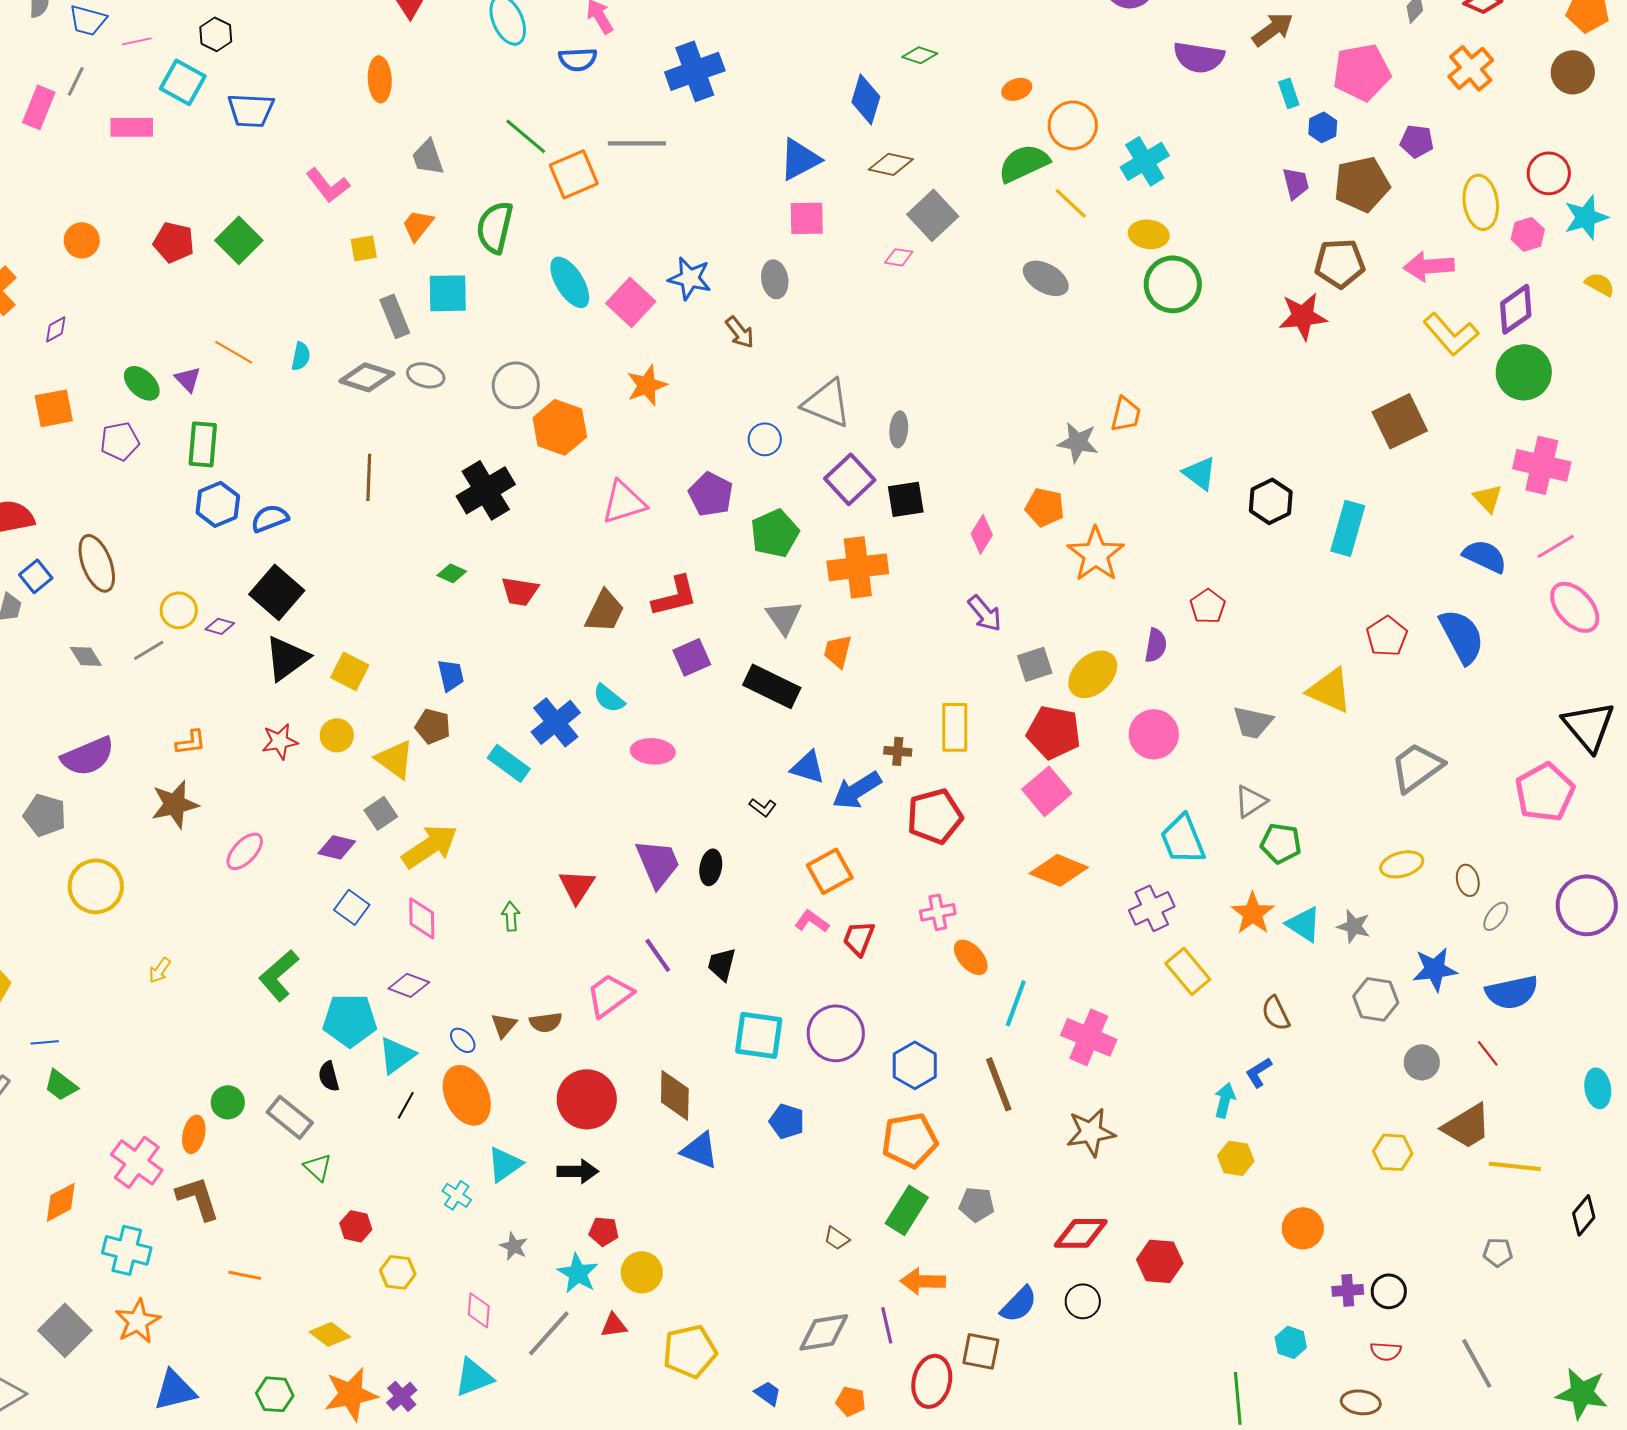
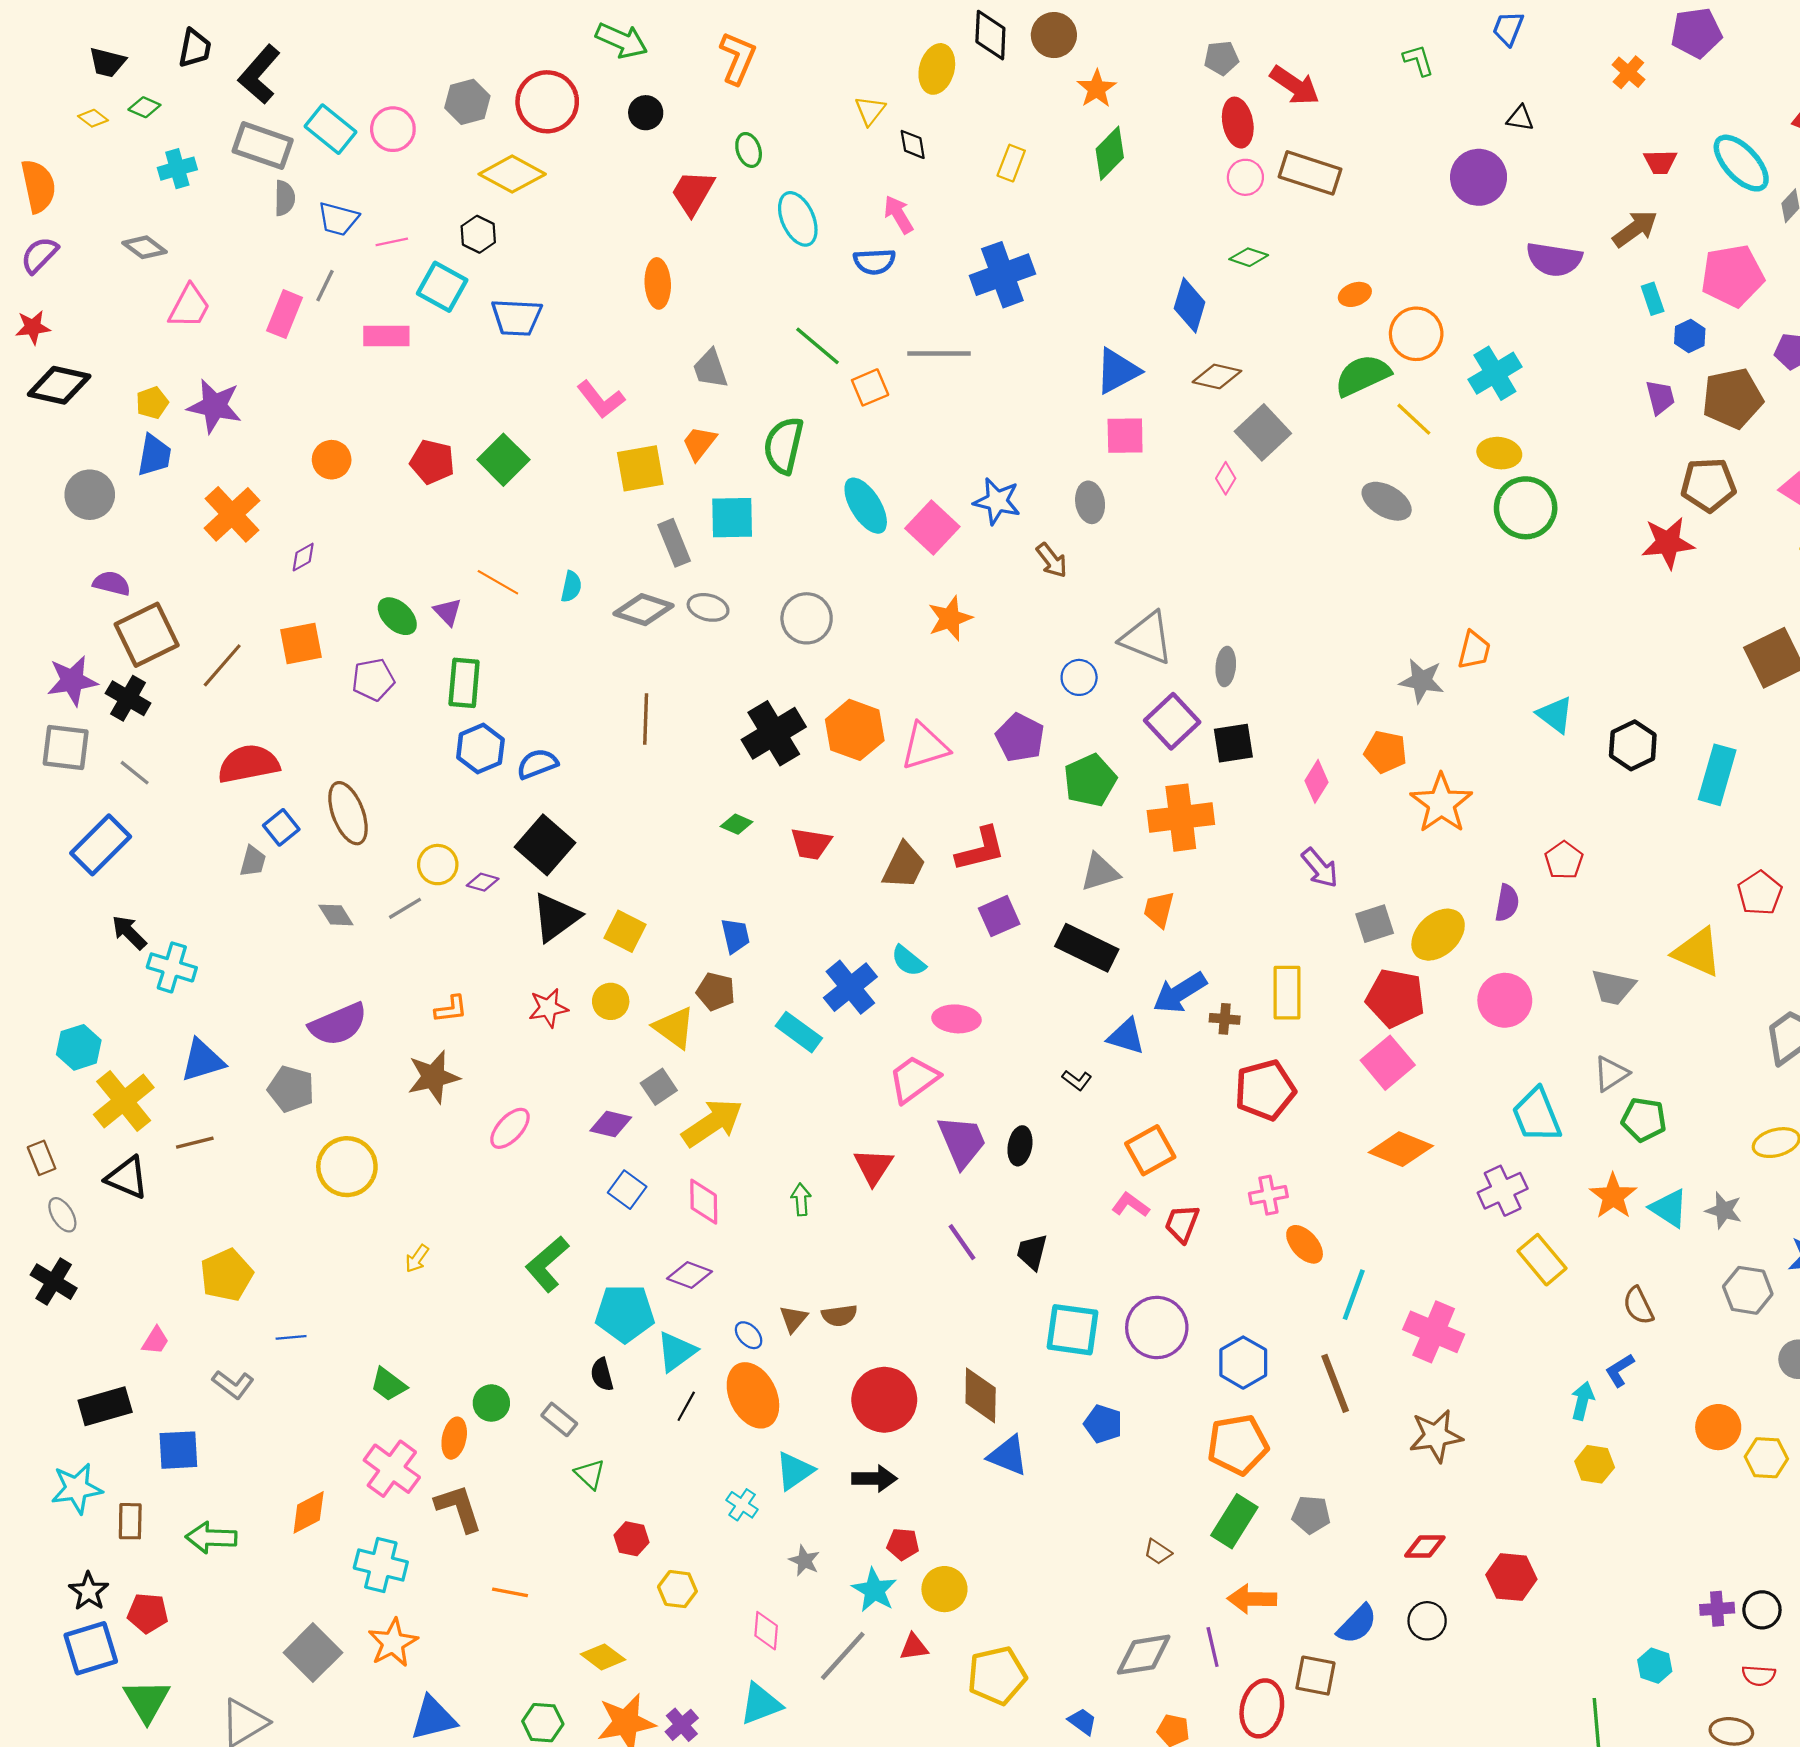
orange square: (574, 174) -> (870, 387), size x0.7
yellow square: (364, 248) -> (640, 468), size x1.6
pink diamond: (899, 257) -> (1226, 478), turned -68
orange hexagon: (560, 427) -> (855, 730), moved
gray triangle: (784, 617) -> (1100, 872), turned 48
blue arrow: (857, 790) -> (1180, 993), moved
pink trapezoid: (610, 995) -> (914, 1079), moved
green trapezoid: (61, 1085) -> (389, 1384), moved
gray rectangle: (290, 1117) -> (559, 1419), size x0.7
orange circle: (1303, 1228) -> (1718, 1427), moved
red diamond: (1081, 1233) -> (1425, 1546), size x0.7

